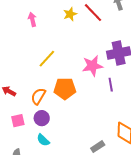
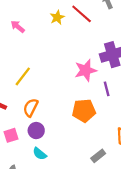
pink arrow: (32, 20) -> (18, 27), turned -32
yellow line: (47, 59) -> (23, 76), moved
orange pentagon: (65, 89) -> (84, 111), moved

